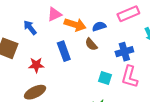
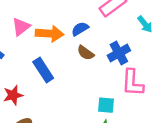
brown semicircle: (91, 44) -> (86, 53), moved
cyan square: (105, 78) -> (106, 105), moved

